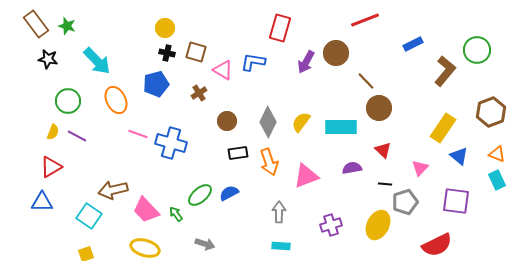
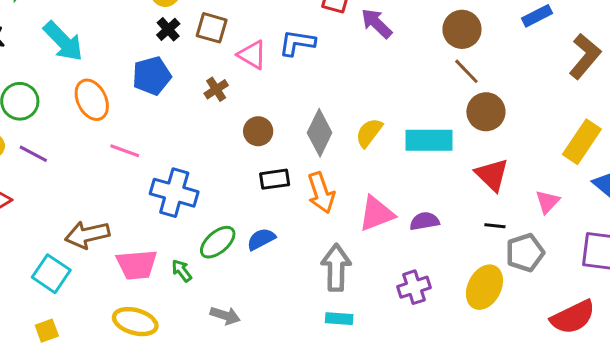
black cross: (167, 53) -> (168, 29), turned 35
brown circle: (336, 53) -> (462, 29), moved
purple arrow: (306, 62) -> (377, 23), moved, turned 105
blue cross: (171, 143) -> (174, 193), moved
red triangle: (383, 150) -> (492, 175), size x1.4
purple semicircle: (352, 168) -> (425, 221), moved
pink trapezoid: (146, 210) -> (137, 265), turned -52
gray arrow: (279, 212) -> (336, 268), size x1.4

